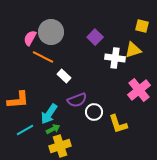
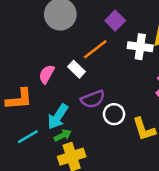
pink semicircle: (30, 38) -> (47, 74), moved
orange line: (43, 57) -> (95, 49), moved, turned -65

